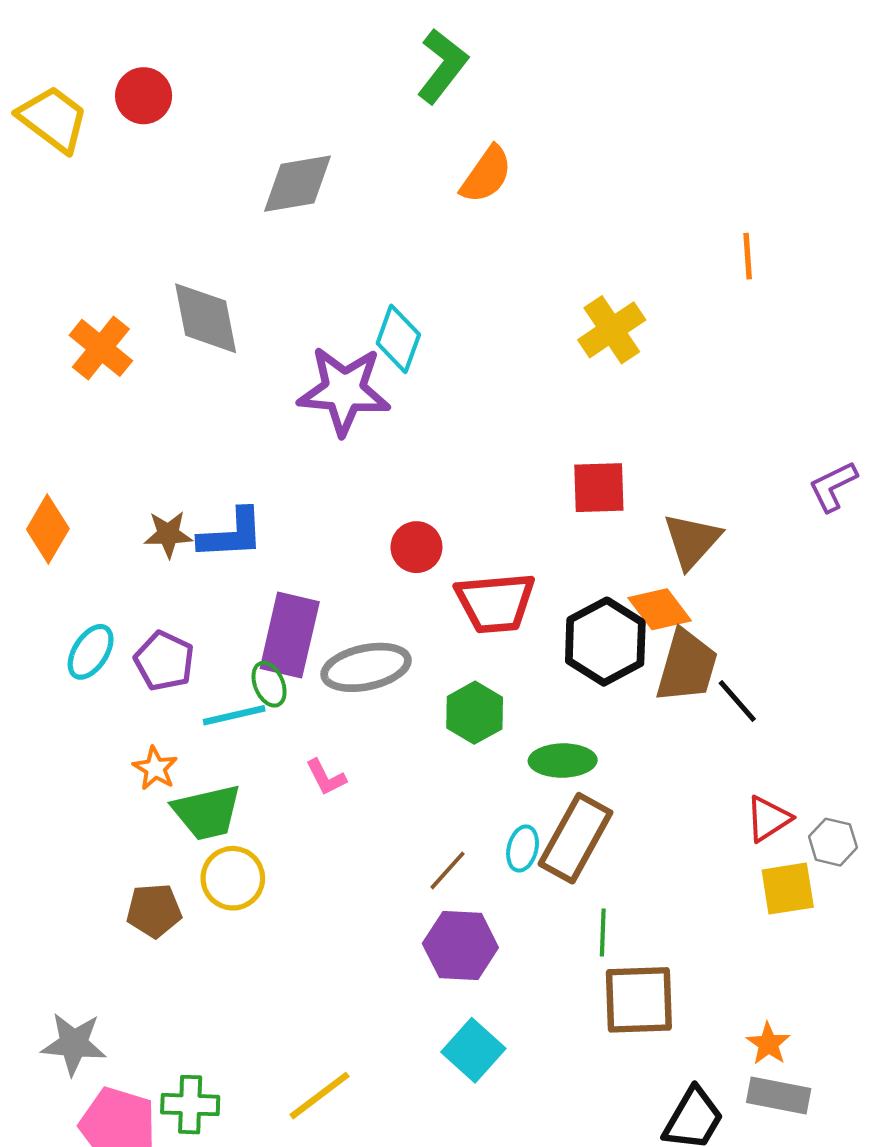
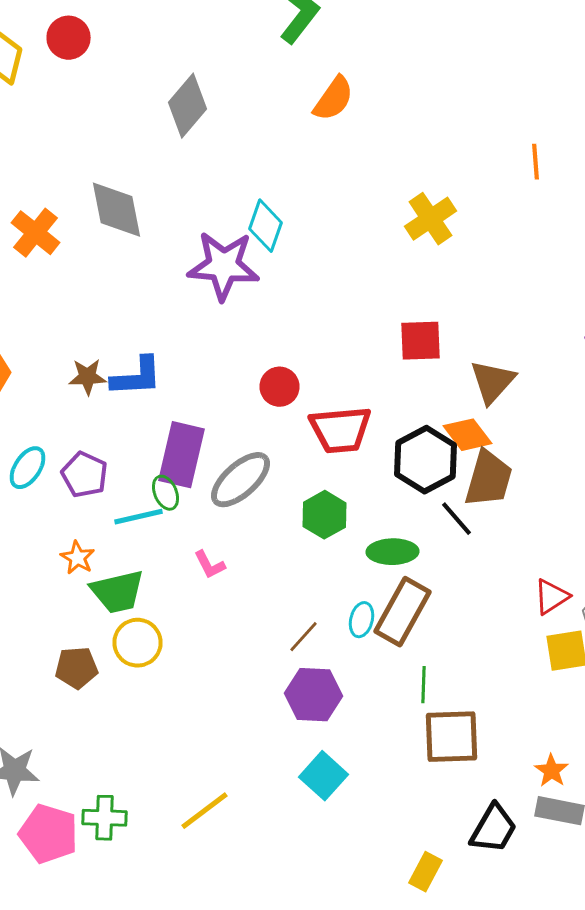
gray diamond: (297, 184) -> (188, 106), turned -40
gray ellipse: (366, 667) -> (240, 480), turned -30
black line: (737, 701) -> (456, 519), moved

